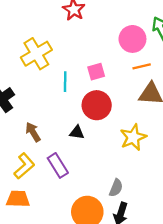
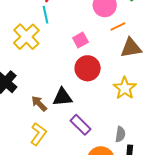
cyan line: (65, 82) -> (45, 15), moved
black triangle: (77, 132) -> (62, 97), moved, size x1.5
purple rectangle: (58, 165) -> (81, 125), moved

